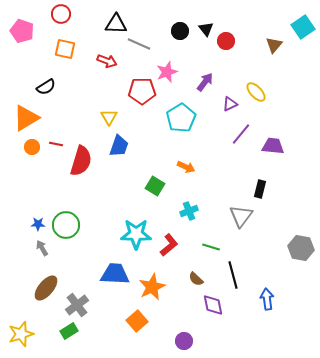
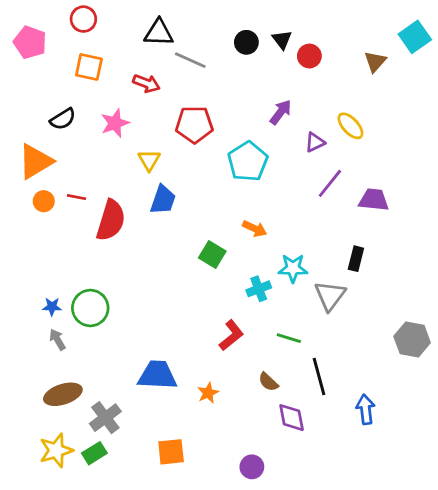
pink star: (167, 72) -> (115, 123), moved
cyan star: (136, 234) -> (293, 268), moved, size x0.7
orange star: (152, 287) -> (208, 393), size x0.6
brown ellipse: (46, 288) -> (63, 394), turned 32
orange square: (137, 321) -> (171, 452), moved, turned 35
yellow star: (21, 334) -> (56, 450), moved

